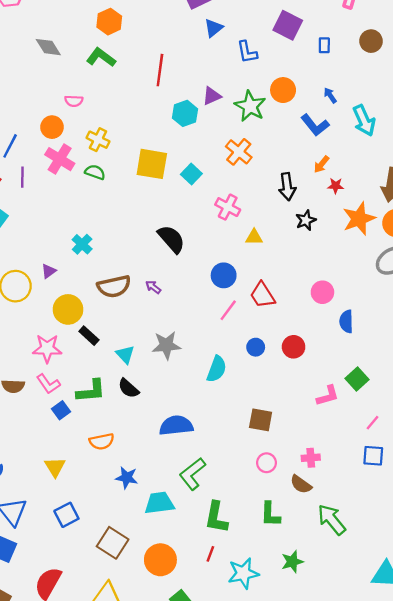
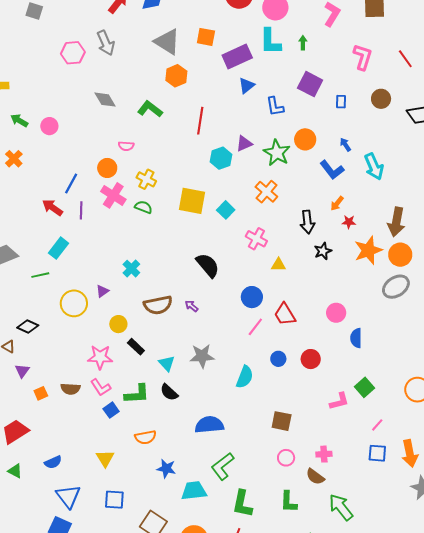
orange hexagon: (109, 22) -> (176, 76), moved
yellow circle: (68, 309) -> (118, 324), size x0.7
blue square: (66, 515) -> (114, 500), turned 30

